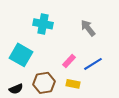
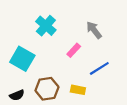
cyan cross: (43, 24) -> (46, 26), turned 30
pink rectangle: (69, 61) -> (74, 50), moved

